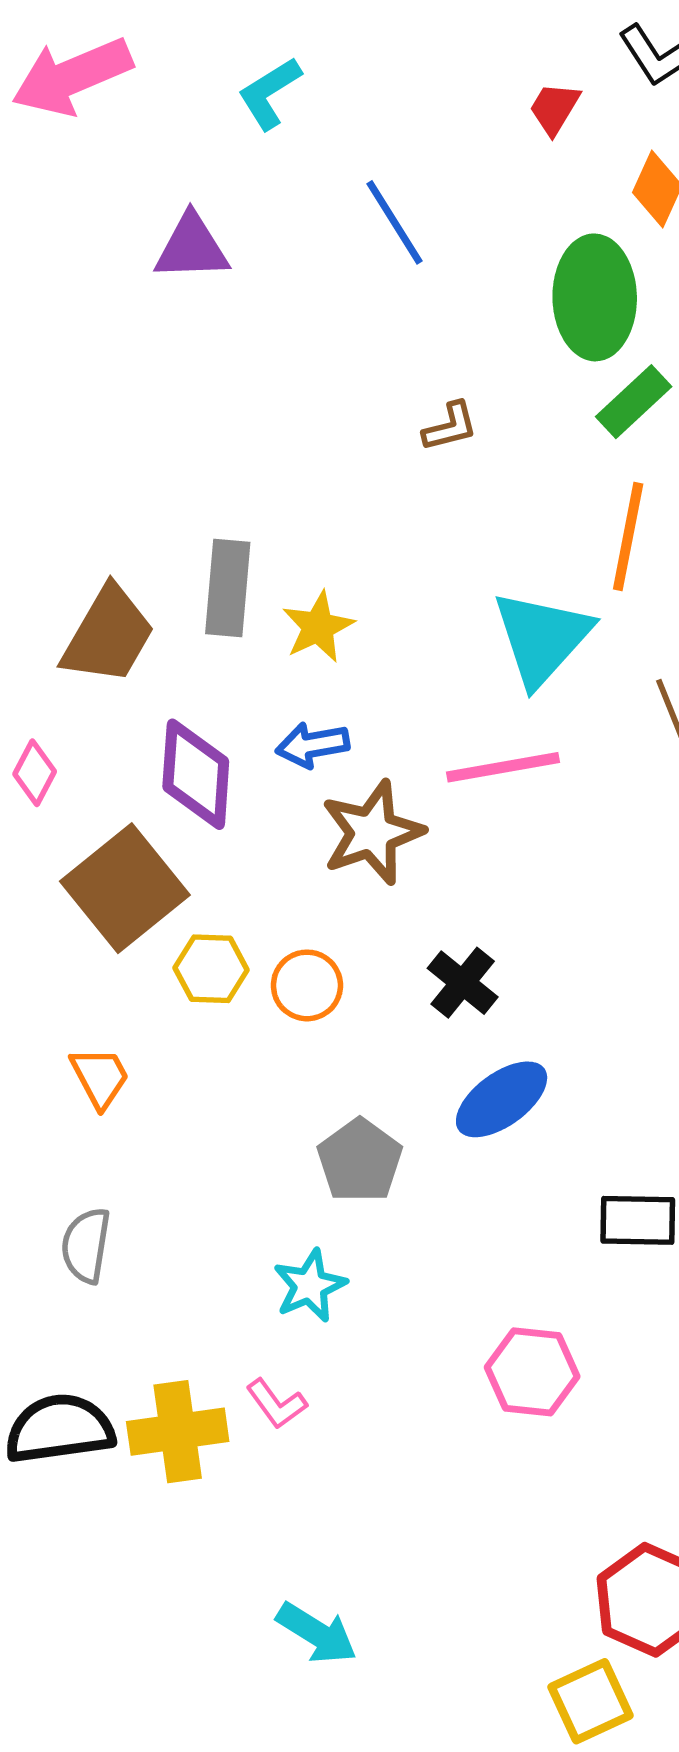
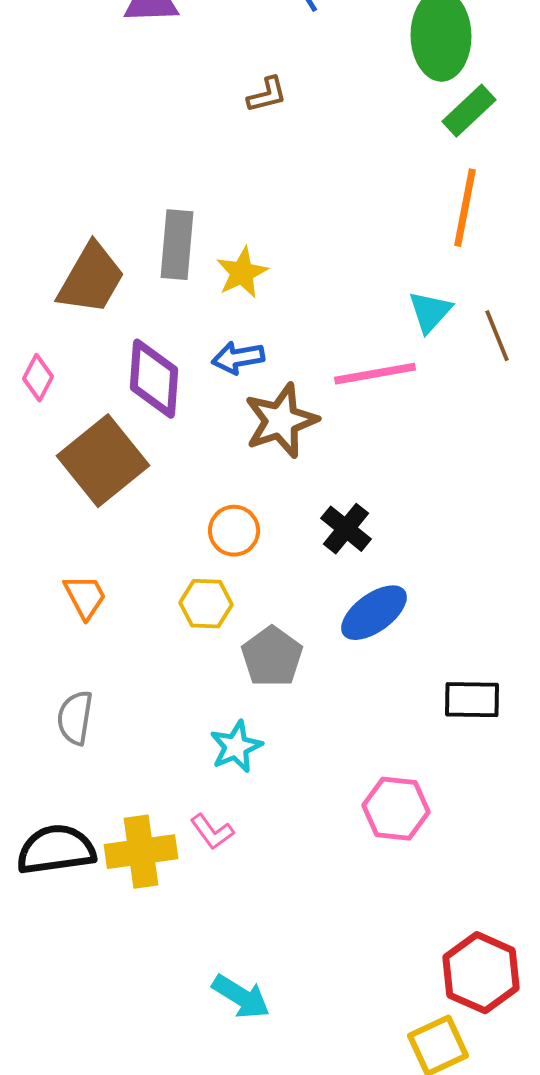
brown L-shape: (450, 427) -> (267, 95), moved
cyan triangle: (542, 638) -> (430, 312), moved, size x0.6
yellow hexagon: (211, 969) -> (206, 604), moved

